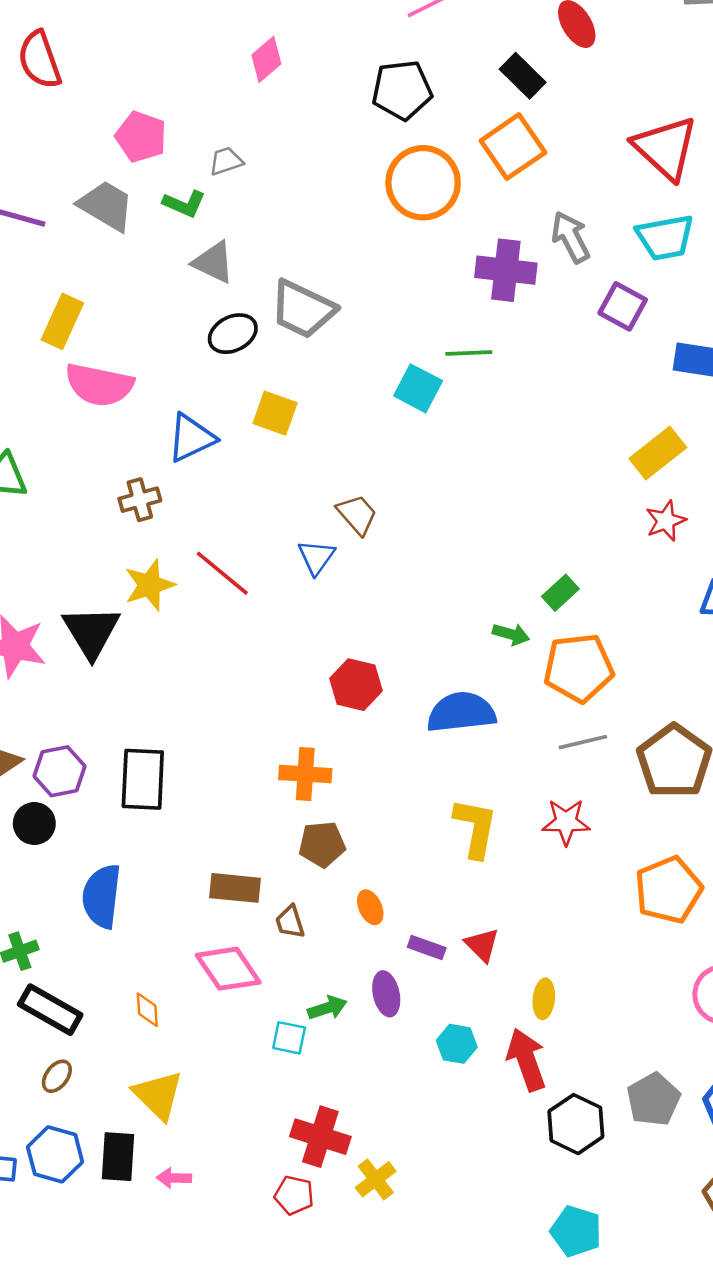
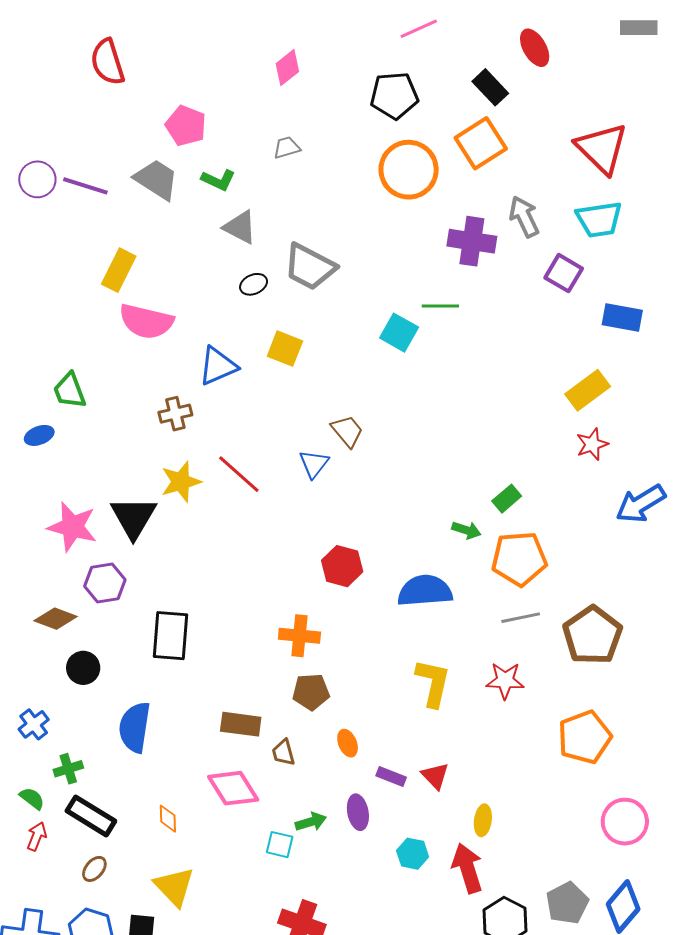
gray trapezoid: (226, 161) -> (287, 148), moved
black ellipse: (233, 334) -> (254, 284), size x0.7
purple hexagon: (60, 771) -> (105, 583), moved

